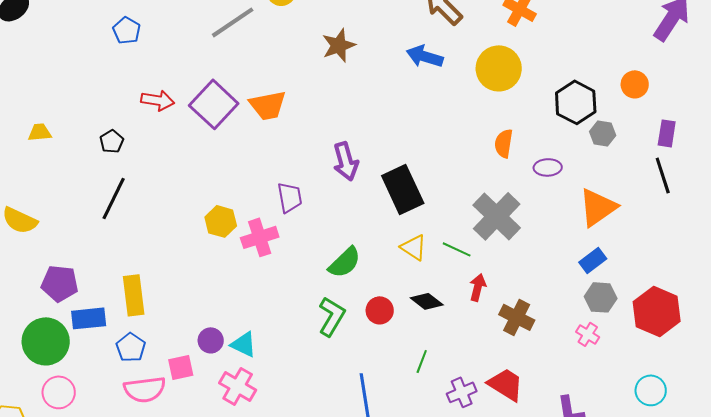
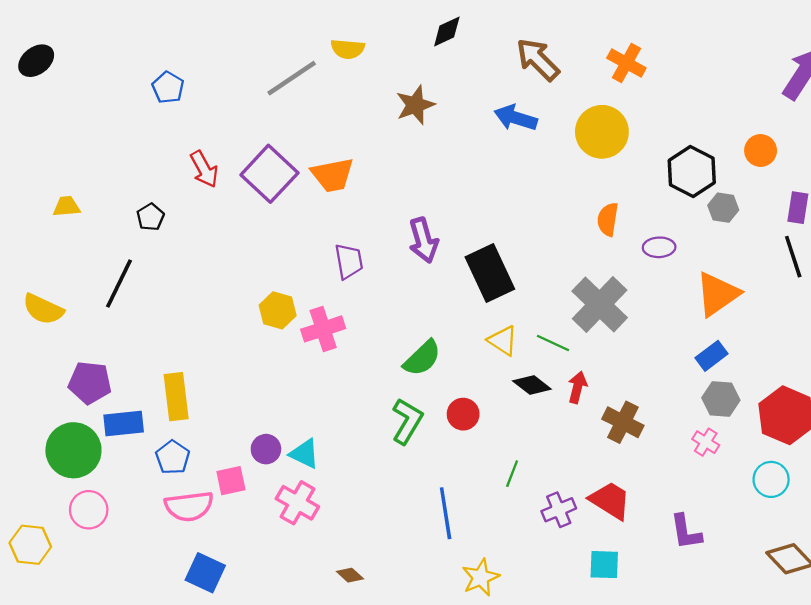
red arrow: (158, 100) -> (204, 169), turned 52
purple trapezoid: (290, 197) -> (349, 261), moved
black line: (114, 198) -> (119, 283), moved
black diamond: (427, 301) -> (532, 385), moved
cyan circle: (651, 390) -> (771, 479), moved

